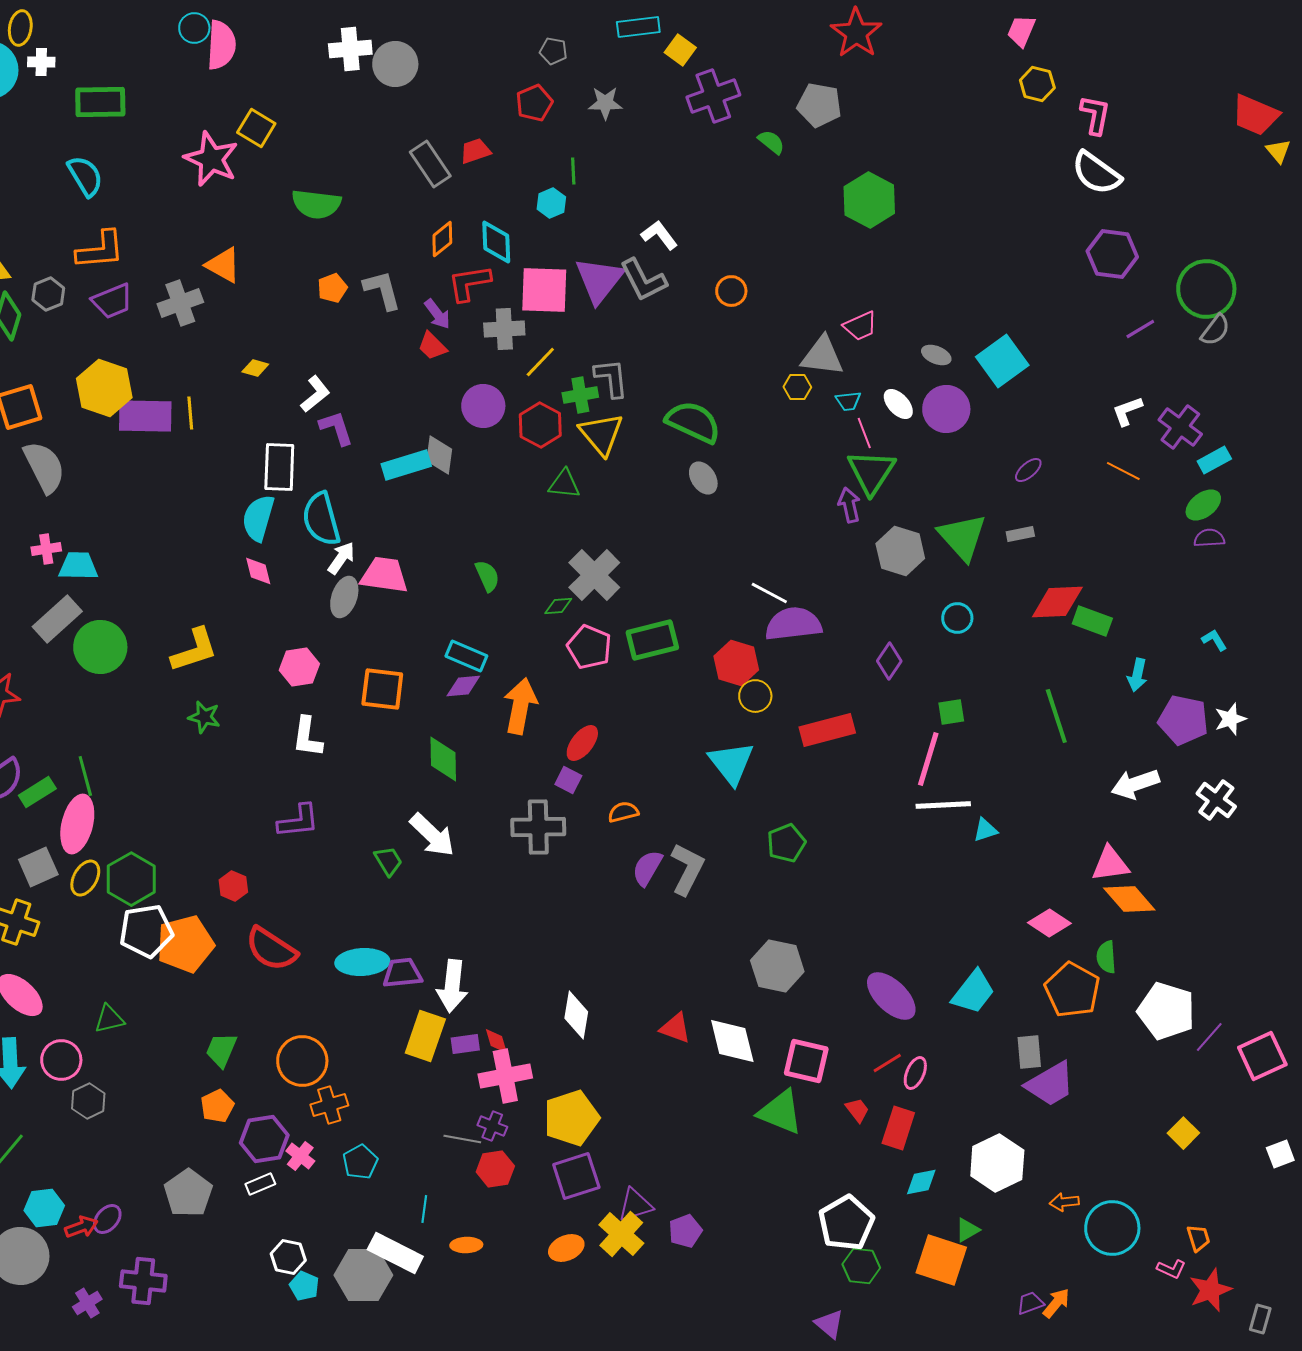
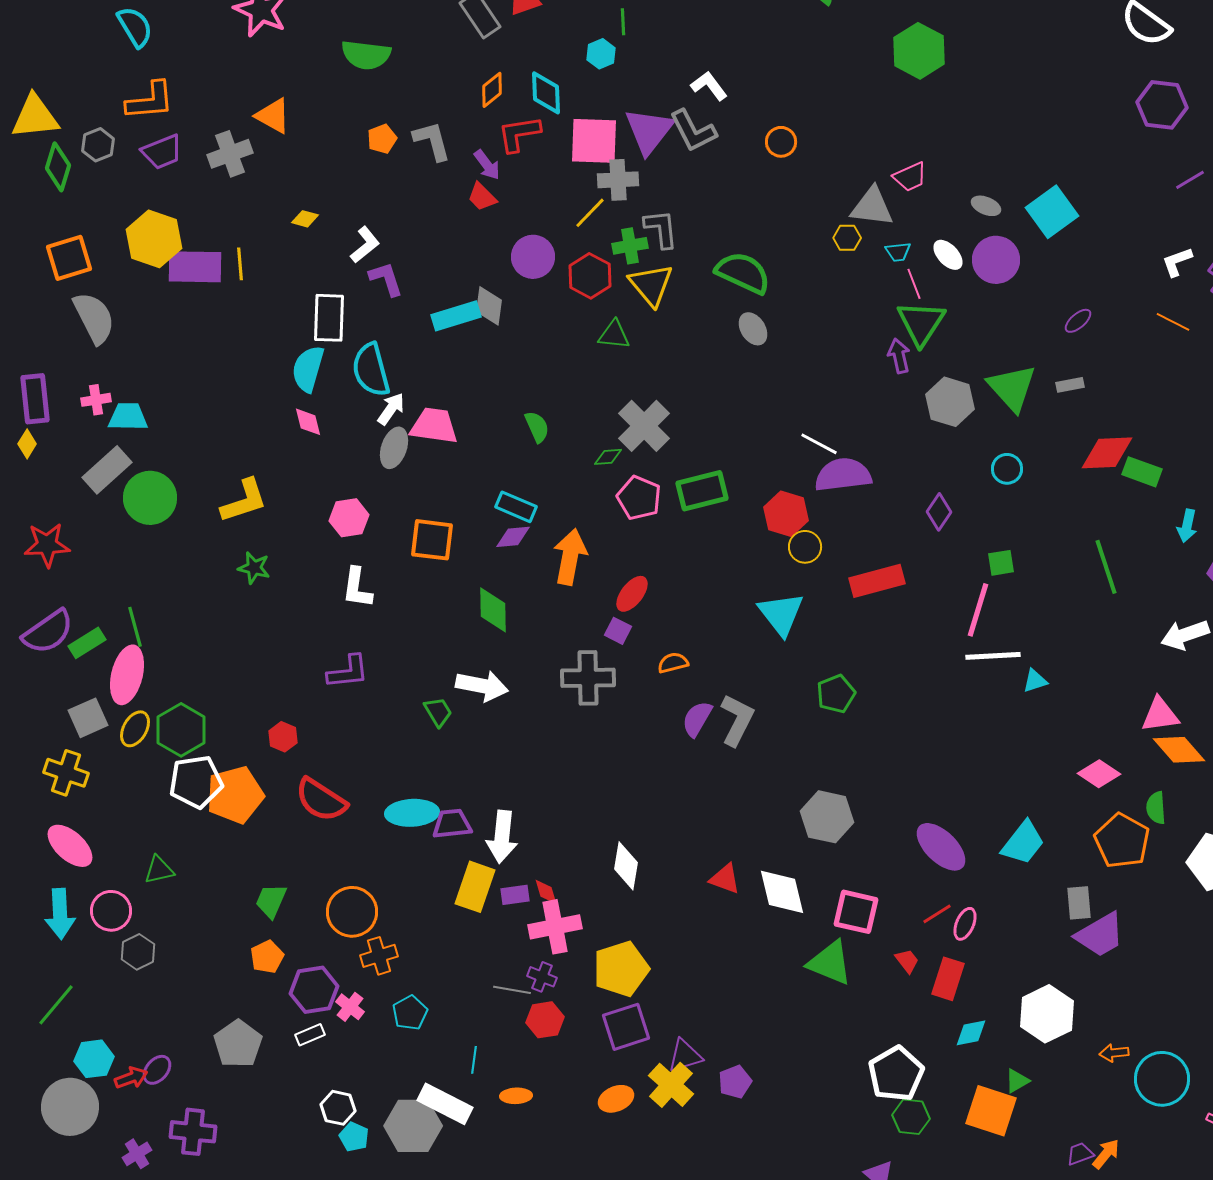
gray cross: (504, 329) -> (618, 180), moved
white arrow: (432, 835) -> (482, 686), turned -33

